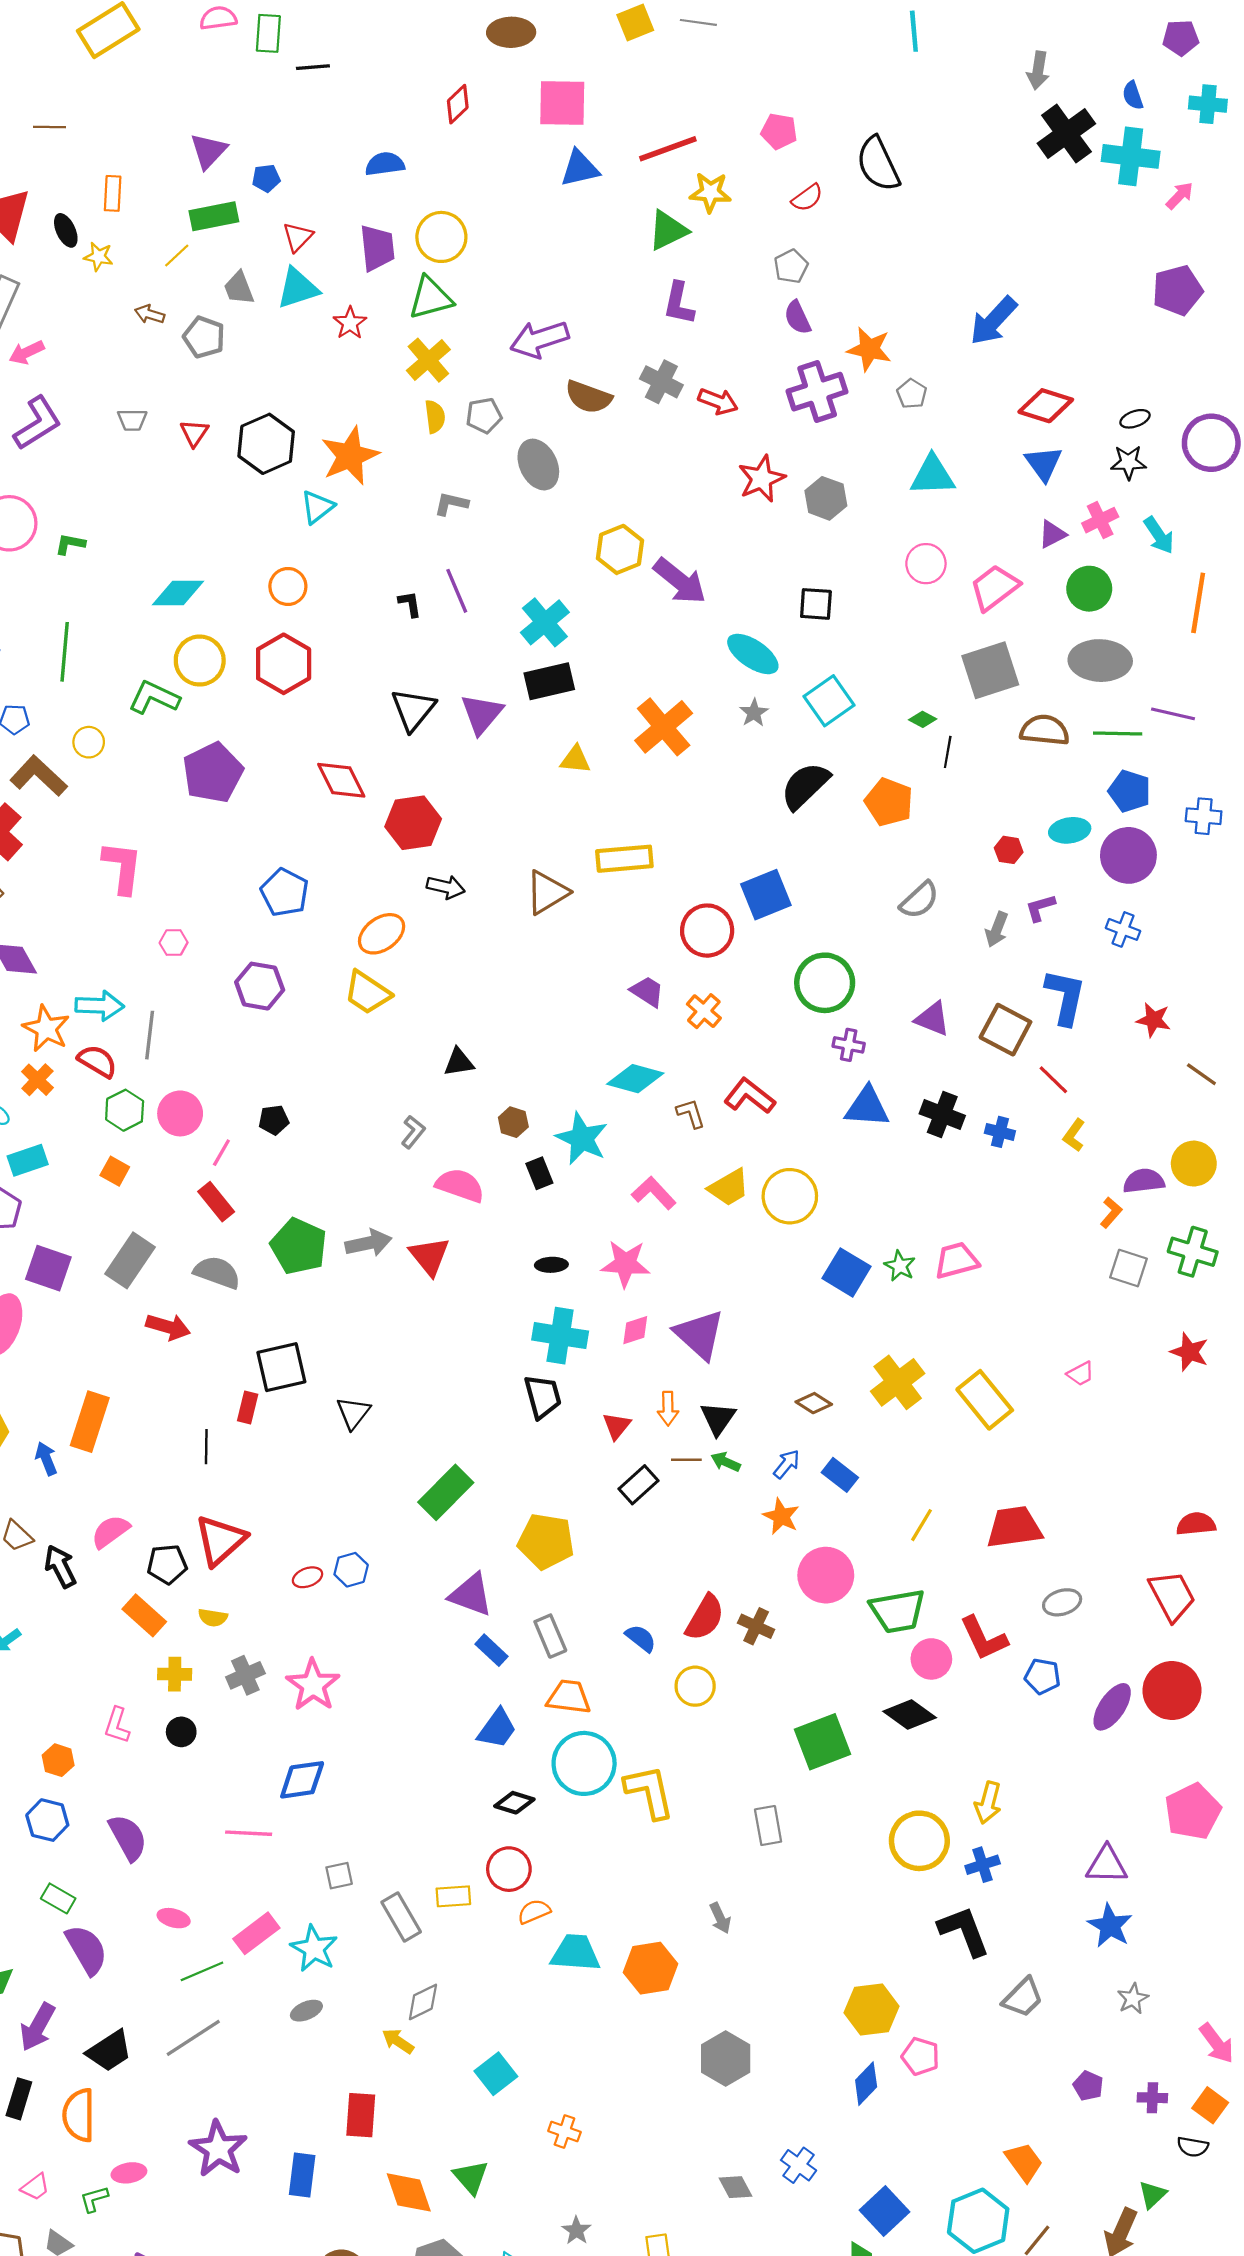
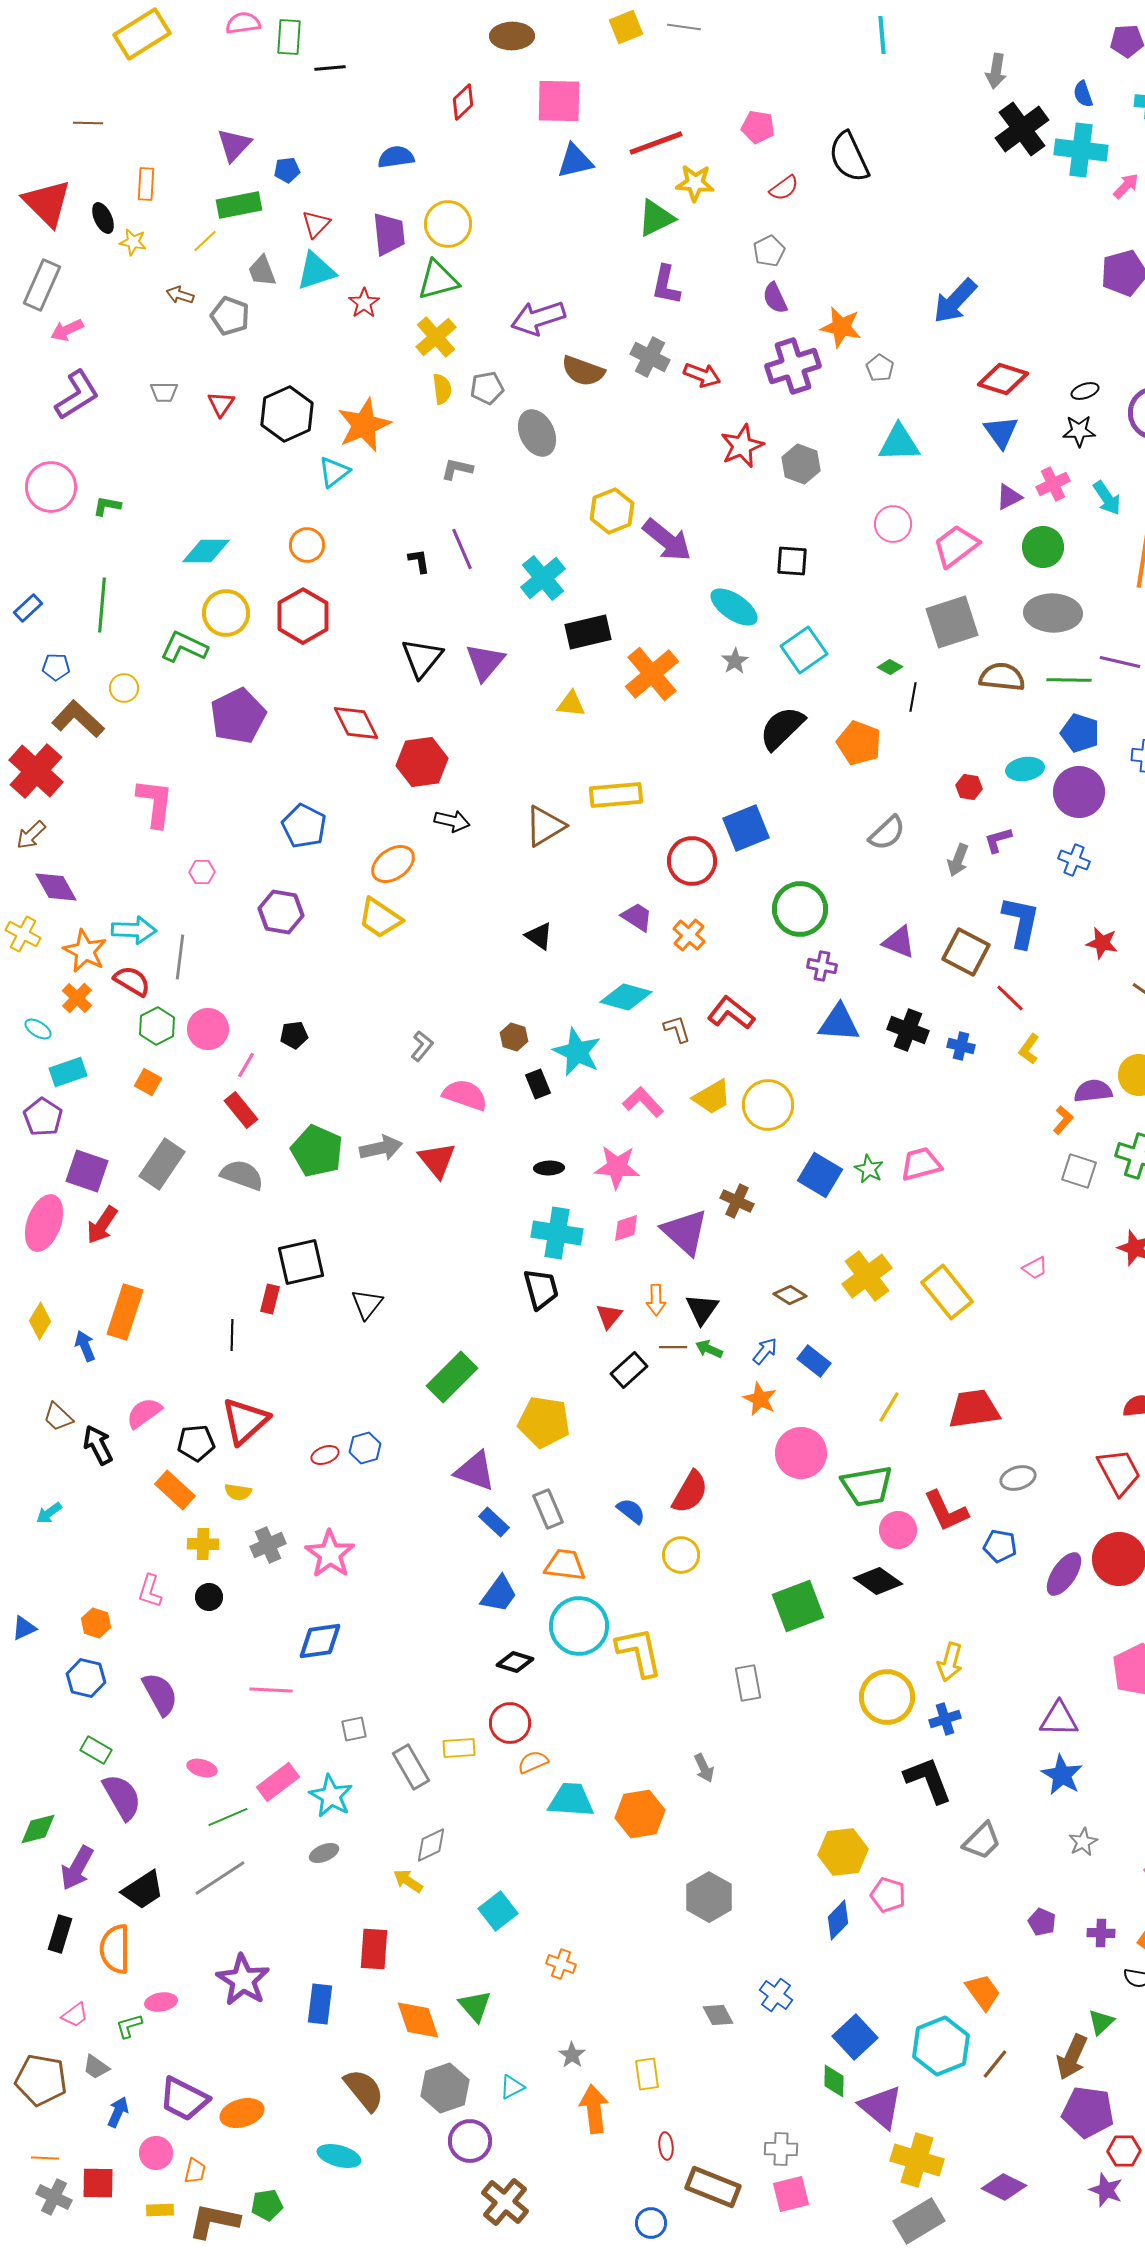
black rectangle: (549, 681) -> (588, 632), moved
black triangle: (459, 1062) -> (539, 936), moved, turned 44
red arrow: (168, 1327) -> (102, 1225), moved, turned 108
brown cross: (756, 1626) -> (737, 1201), moved

